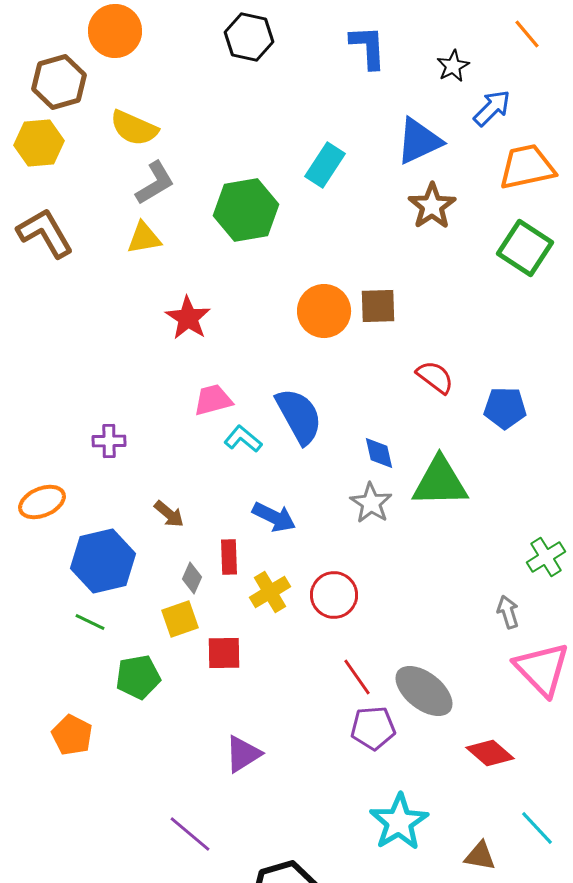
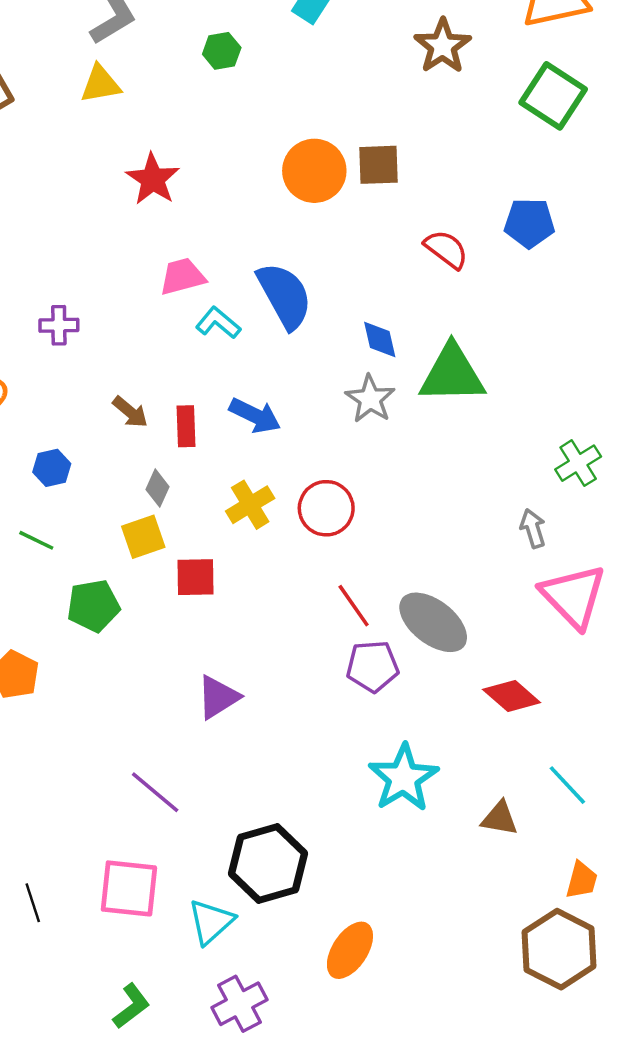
green hexagon: (246, 210) -> (222, 51), size x0.5
blue pentagon: (505, 408) -> (529, 223), moved
red rectangle: (229, 557) -> (186, 426), moved
blue hexagon: (103, 561) -> (52, 468), size x0.5

